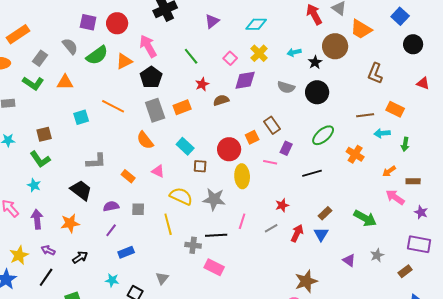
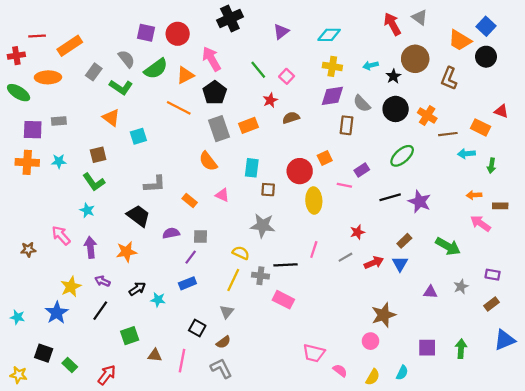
orange trapezoid: (361, 29) -> (460, 40), moved
black circle: (413, 44) -> (486, 57), moved
yellow cross: (259, 53) -> (332, 66), turned -36
pink square: (230, 58) -> (287, 76), moved
brown L-shape: (375, 73) -> (449, 78), moved
purple diamond: (245, 80) -> (332, 96), moved
orange triangle: (65, 82) -> (111, 118), moved, turned 36
green L-shape: (33, 83) -> (121, 87), moved
red triangle: (423, 83) -> (501, 111), moved
gray semicircle: (286, 87) -> (362, 104), turned 30
orange line: (113, 106) -> (179, 108), moved
brown rectangle: (272, 125) -> (347, 125), moved, turned 42
cyan rectangle: (185, 146) -> (252, 168), turned 54
purple rectangle: (286, 148) -> (362, 170), turned 32
orange cross: (355, 154) -> (427, 116), moved
orange arrow: (389, 171) -> (474, 195), turned 32
yellow semicircle: (181, 196) -> (241, 253), moved, size x0.7
gray star: (214, 199) -> (263, 226), moved
purple star: (421, 212) -> (420, 202), moved, size x1.5
yellow line: (168, 224) -> (233, 280), moved, turned 40
purple line: (111, 230) -> (191, 257), moved
red arrow: (297, 233) -> (374, 263), turned 42
purple rectangle: (419, 244) -> (493, 275), moved, size x0.6
purple triangle: (349, 260) -> (430, 292), turned -32
cyan star: (112, 280) -> (158, 300), moved

